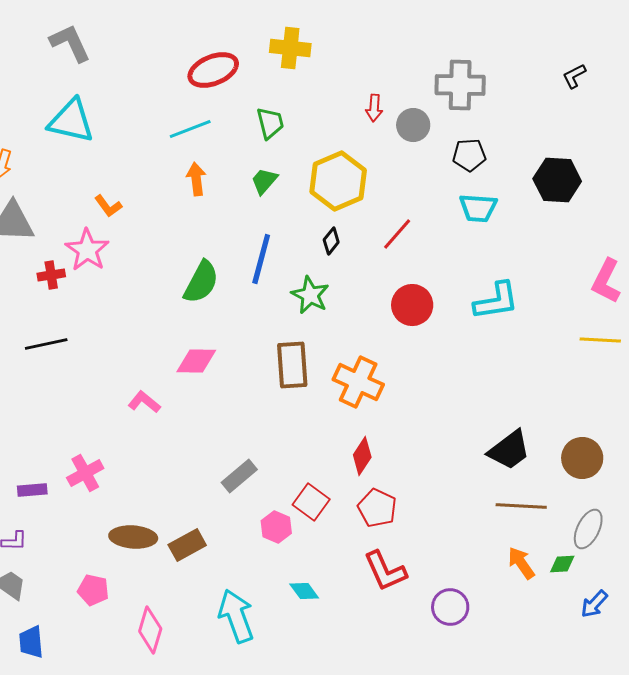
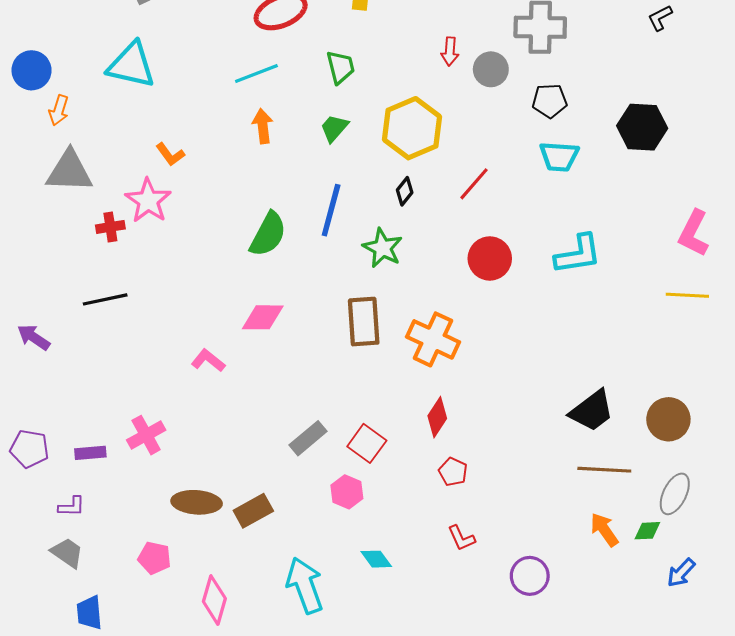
red square: (311, 502) -> (367, 443), moved
red pentagon: (377, 508) -> (453, 472), size x0.7
red L-shape: (385, 571) -> (461, 538), size x0.6

